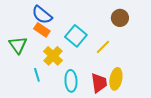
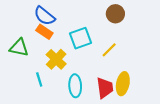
brown circle: (120, 18) -> (115, 14), moved
cyan square: (76, 36) -> (80, 38), turned 30
green triangle: (18, 45) -> (19, 48), turned -42

